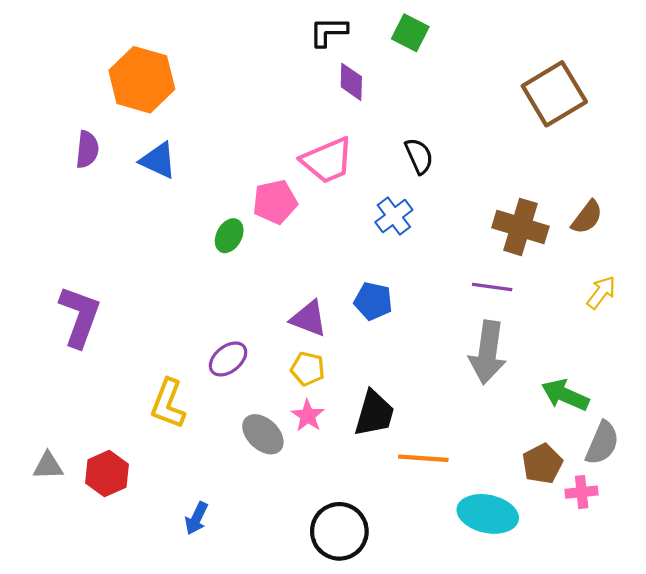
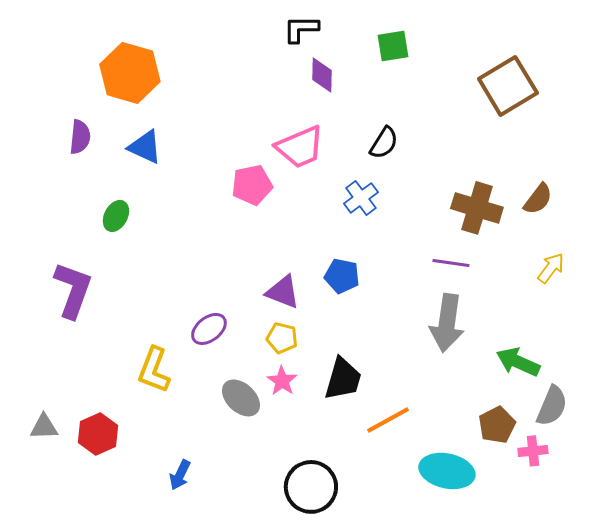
green square: (410, 33) -> (393, 46), moved, turned -36
black semicircle: (419, 156) -> (384, 143), turned 56
green ellipse: (229, 236) -> (116, 216), moved
orange line: (423, 458) -> (388, 420), turned -33

